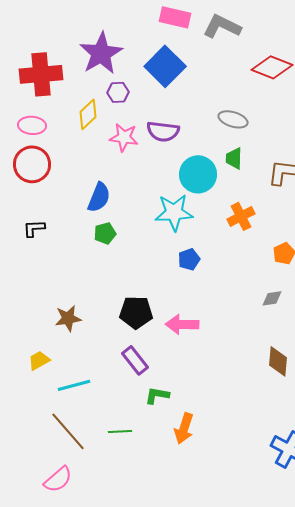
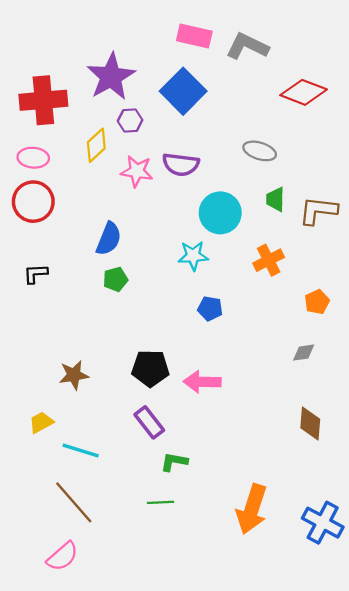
green trapezoid: (234, 158) -> (275, 199), moved
cyan star: (174, 212) -> (193, 256), size x0.7
blue pentagon: (189, 259) -> (210, 309), turned 30
cyan line: (74, 385) -> (81, 451), turned 32
orange arrow: (184, 428) -> (252, 509), moved, size x1.4
green line: (120, 431) -> (161, 502), moved

